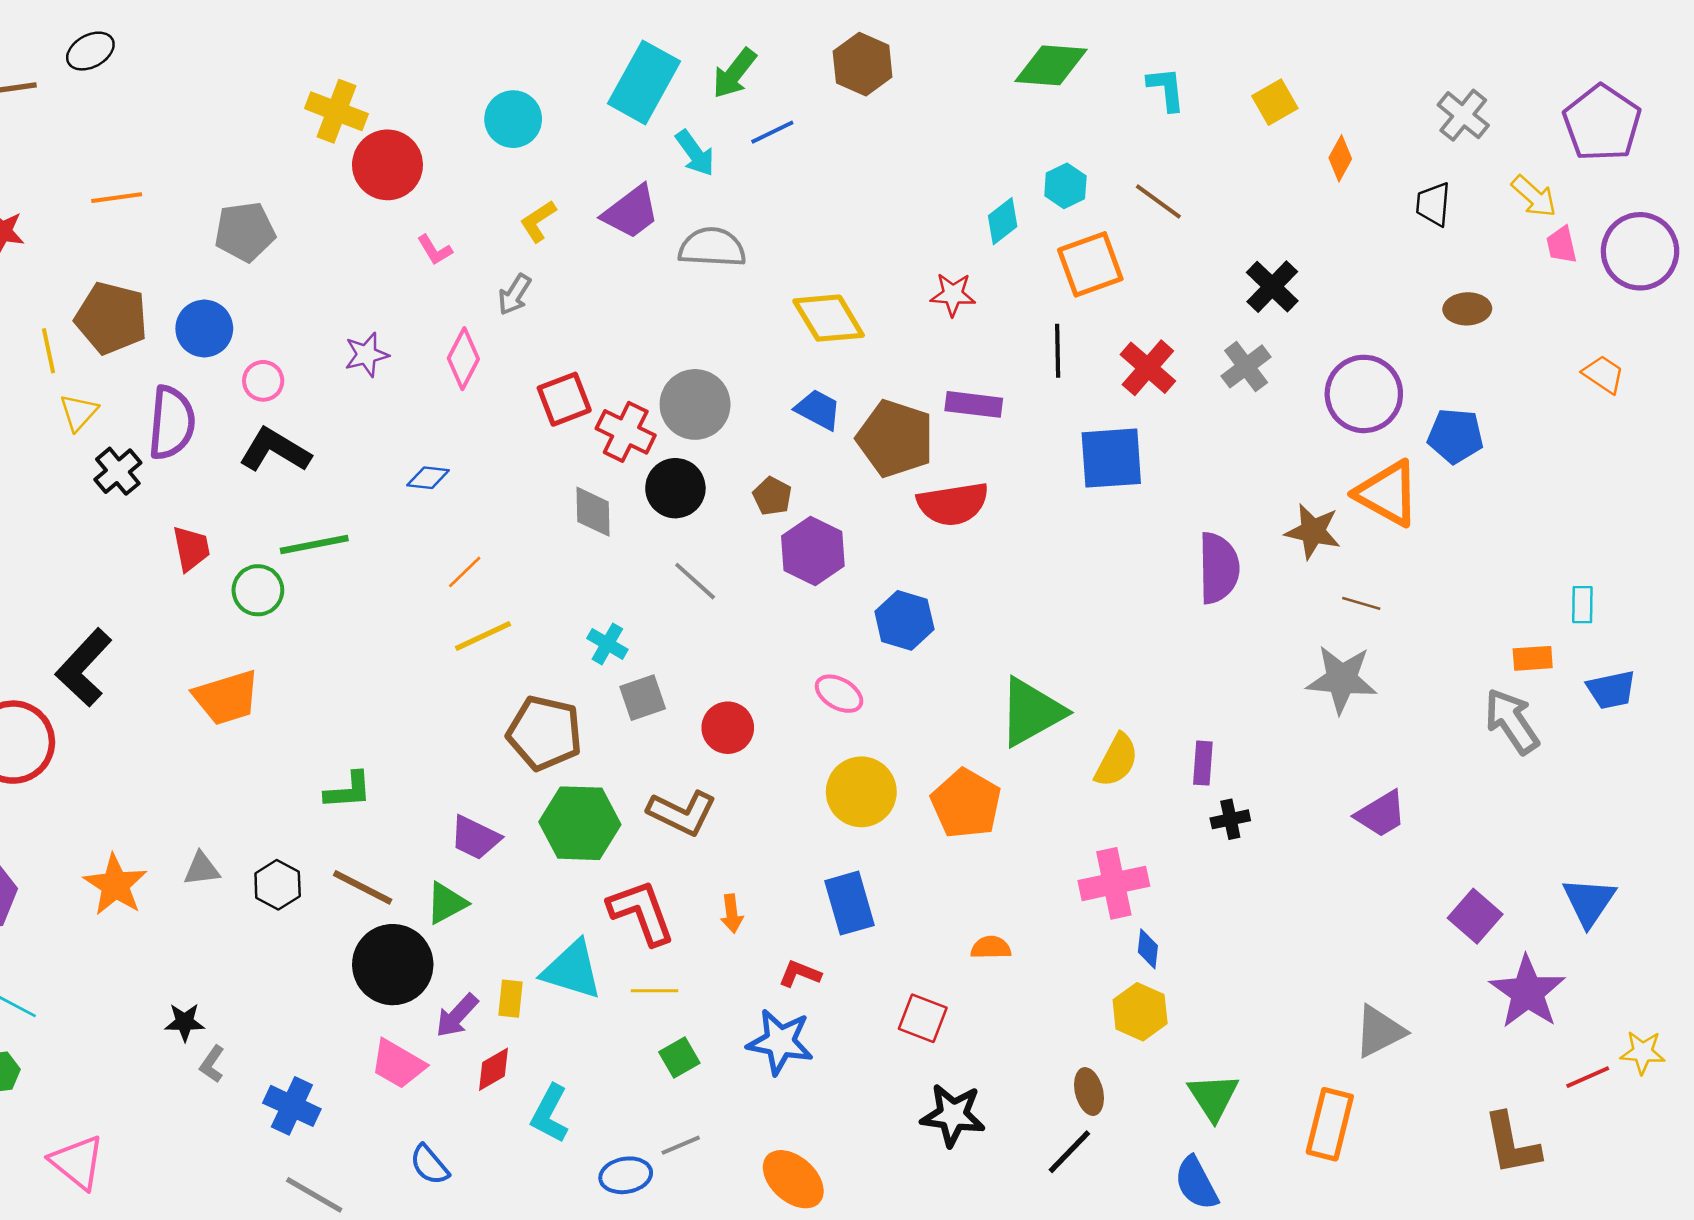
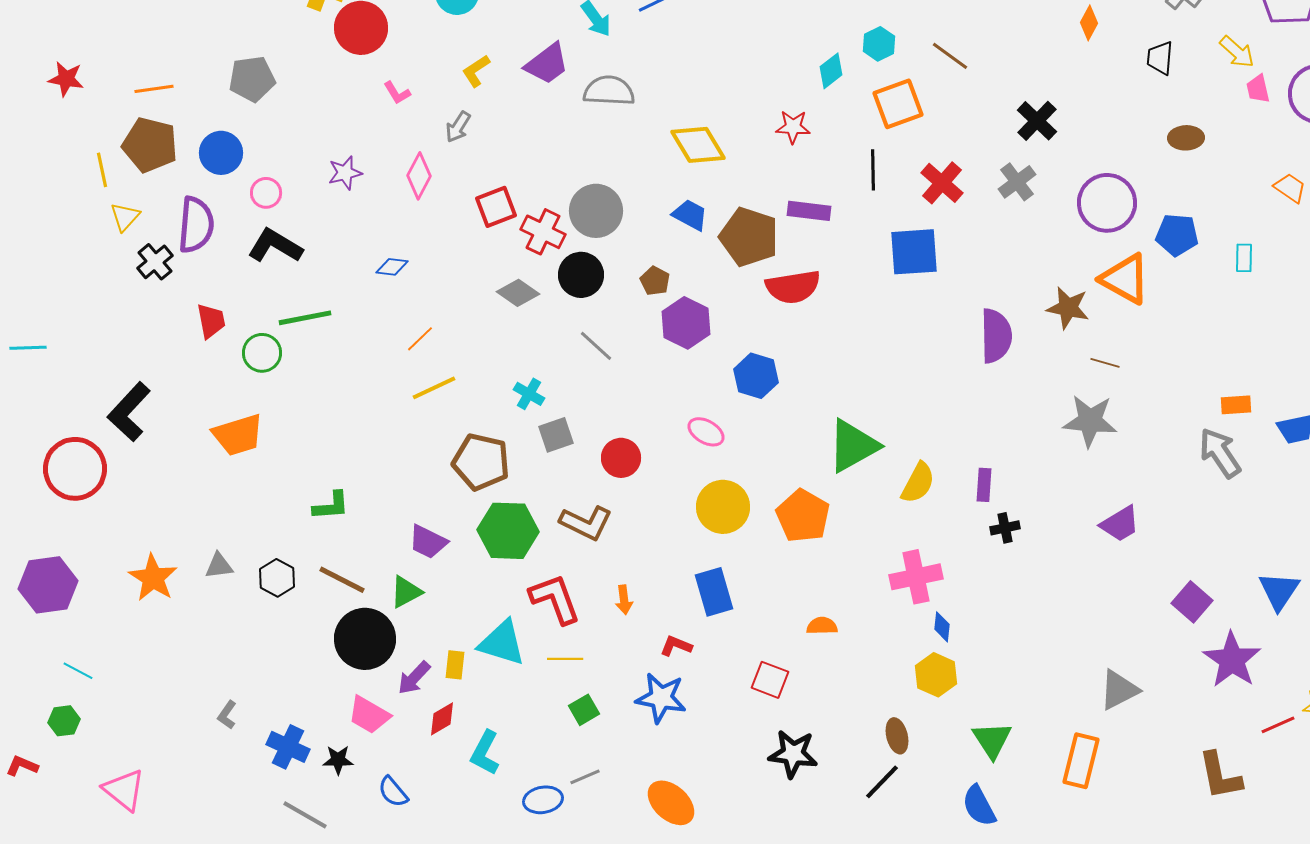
orange line: (117, 198) -> (154, 89), moved
gray diamond: (593, 512) -> (518, 293), turned -54
cyan rectangle: (1582, 605) -> (1244, 258), moved
black star: (185, 1022) -> (338, 760), moved

